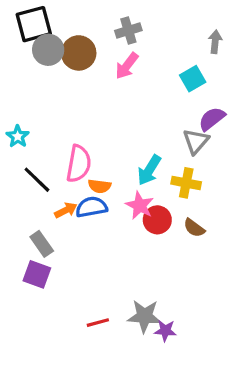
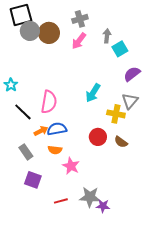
gray arrow: (215, 42) -> (107, 36), moved
gray triangle: (196, 141) -> (130, 101), moved
cyan arrow: (149, 170) -> (93, 93), moved
orange semicircle: (100, 186) -> (55, 150), moved
pink star: (140, 205) -> (71, 166), moved
purple square: (37, 274) -> (33, 180), moved

